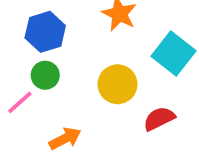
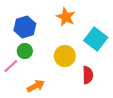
red semicircle: (159, 119) -> (88, 75), turned 114

